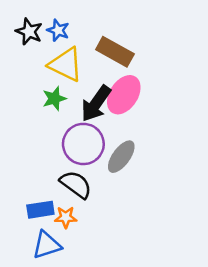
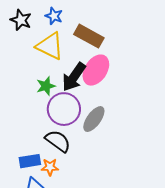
blue star: (58, 30) -> (54, 16), moved
green star: (54, 99) -> (46, 86), moved

